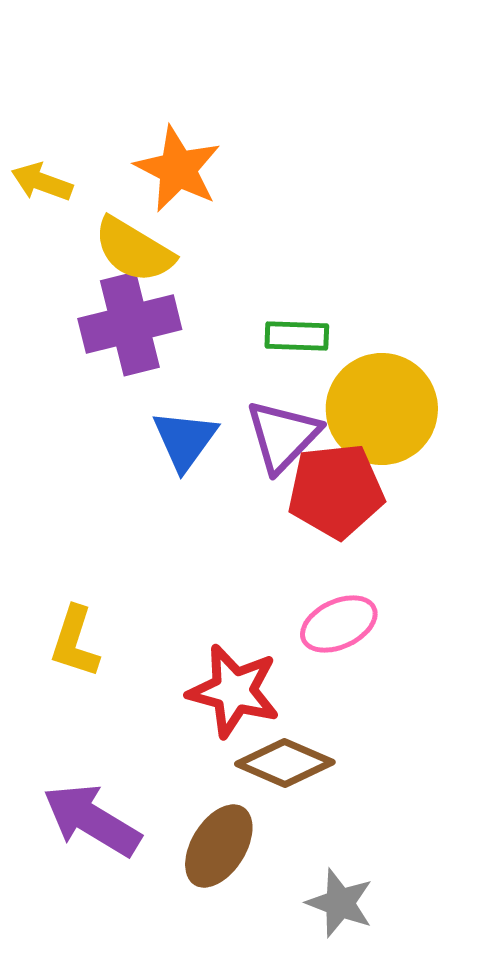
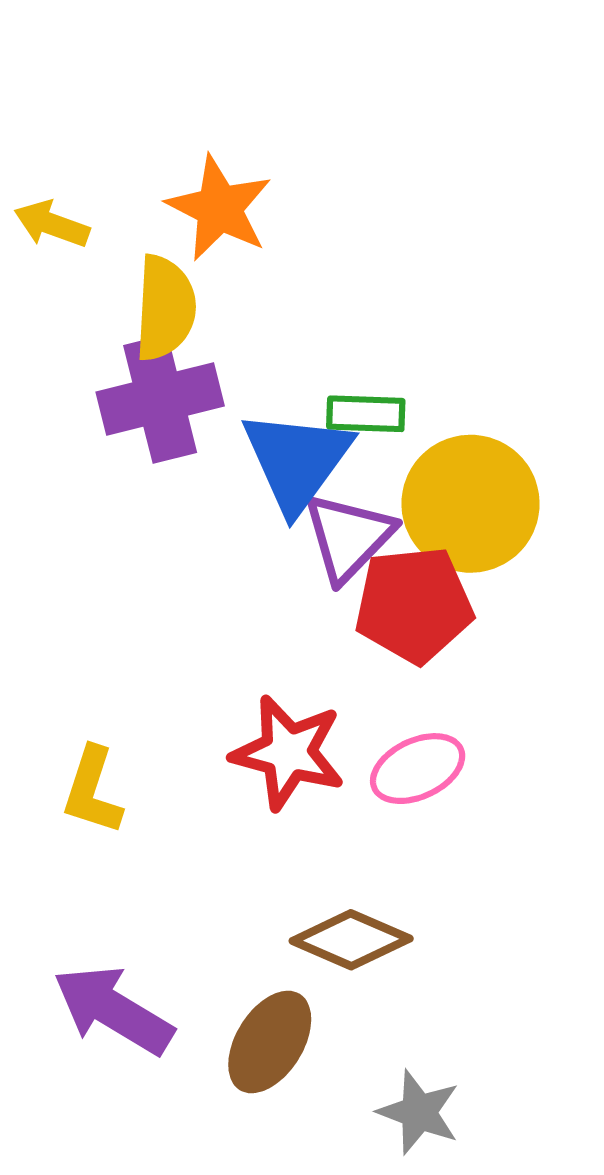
yellow semicircle: (134, 250) -> (165, 308), turned -118
blue triangle: (185, 440) -> (297, 461), moved, size x1.4
red star: (234, 691) -> (288, 753), moved

